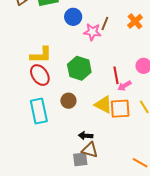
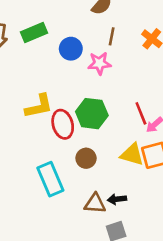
brown line: (105, 24) -> (112, 36), moved
red ellipse: (40, 75) -> (63, 124), moved, turned 30
brown triangle: (90, 150) -> (95, 204), moved

